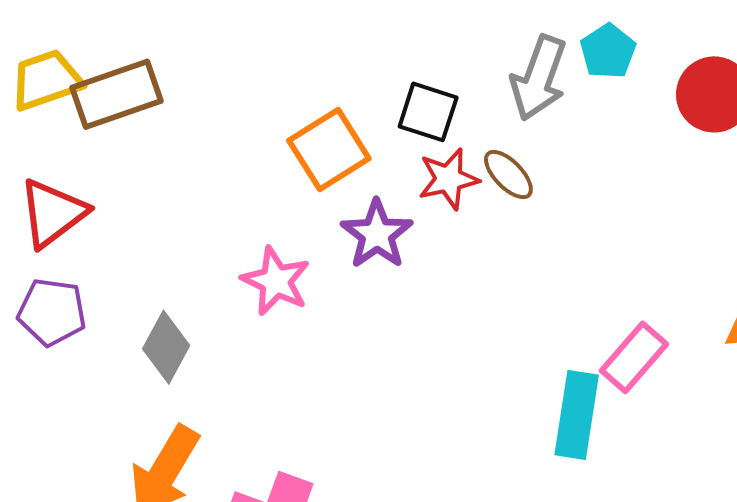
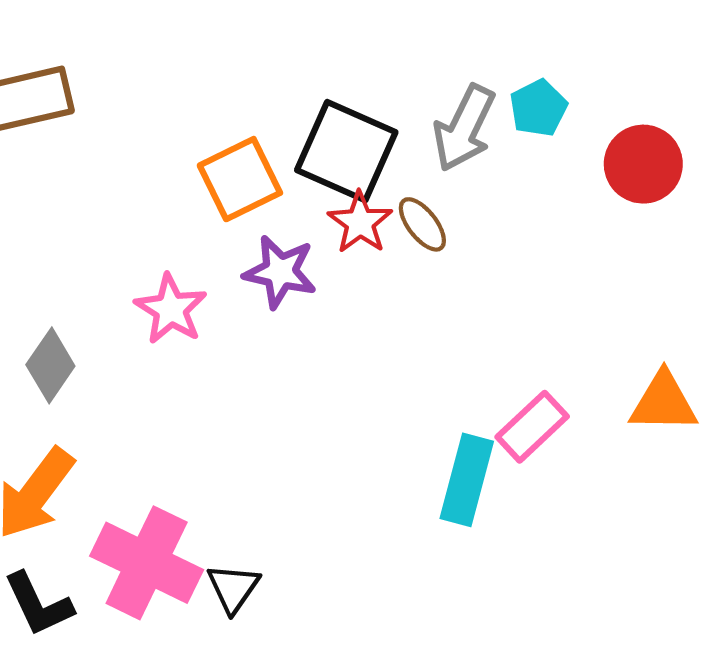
black square: (428, 112) -> (346, 151), size x1.6
red star: (449, 179) -> (360, 222), turned -30
purple star: (377, 234) -> (280, 272), turned -30

